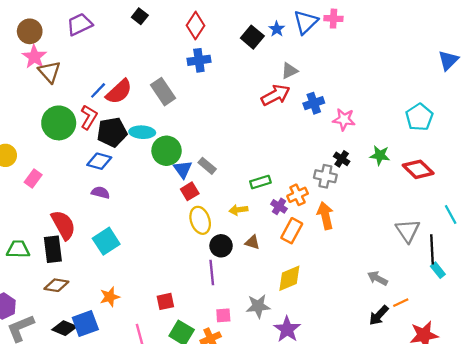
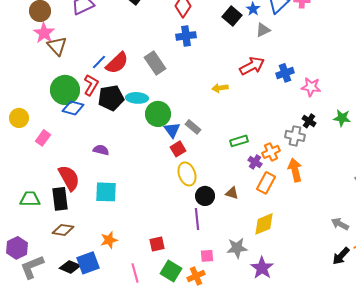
gray triangle: (289, 71) -> (263, 30), moved
blue diamond: (99, 161) -> (73, 108), moved
yellow arrow: (238, 210) -> (220, 88), moved
cyan square: (106, 241) -> (106, 192), turned 35

